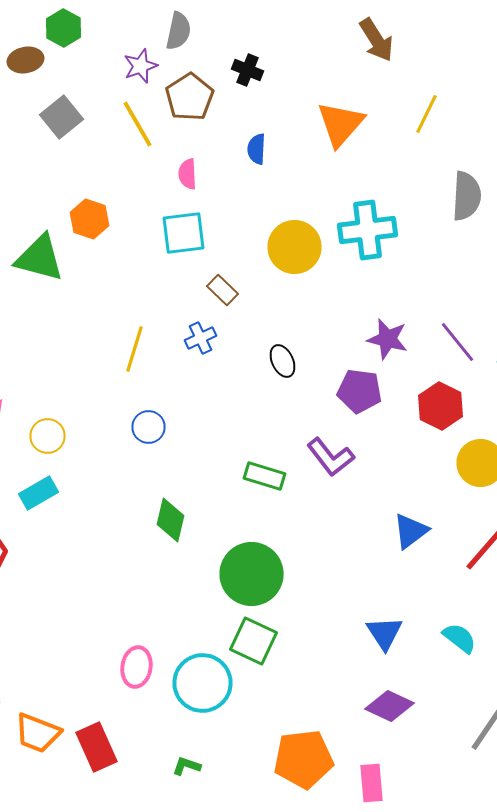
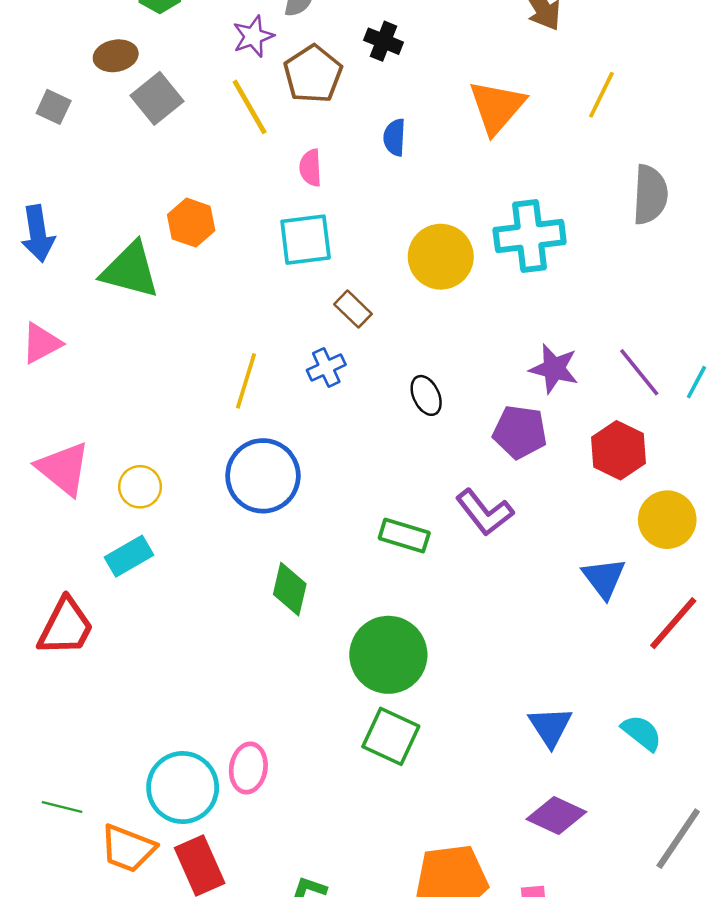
brown ellipse: (26, 60) -> (116, 56), moved
blue circle: (148, 427) -> (263, 476), size x1.8
blue triangle: (410, 531) -> (604, 578), moved, turned -30
cyan circle: (202, 683) -> (183, 788), moved

